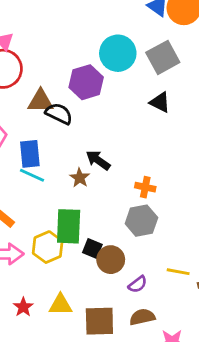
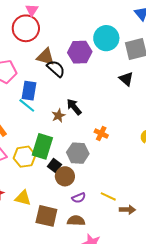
gray hexagon: (141, 221) -> (78, 153), moved

